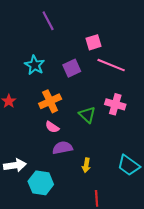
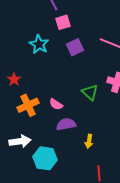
pink square: (93, 42) -> (63, 22), moved
orange cross: (50, 101) -> (28, 105), moved

